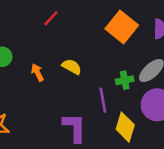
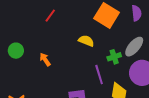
yellow semicircle: (72, 67) -> (86, 41), moved

